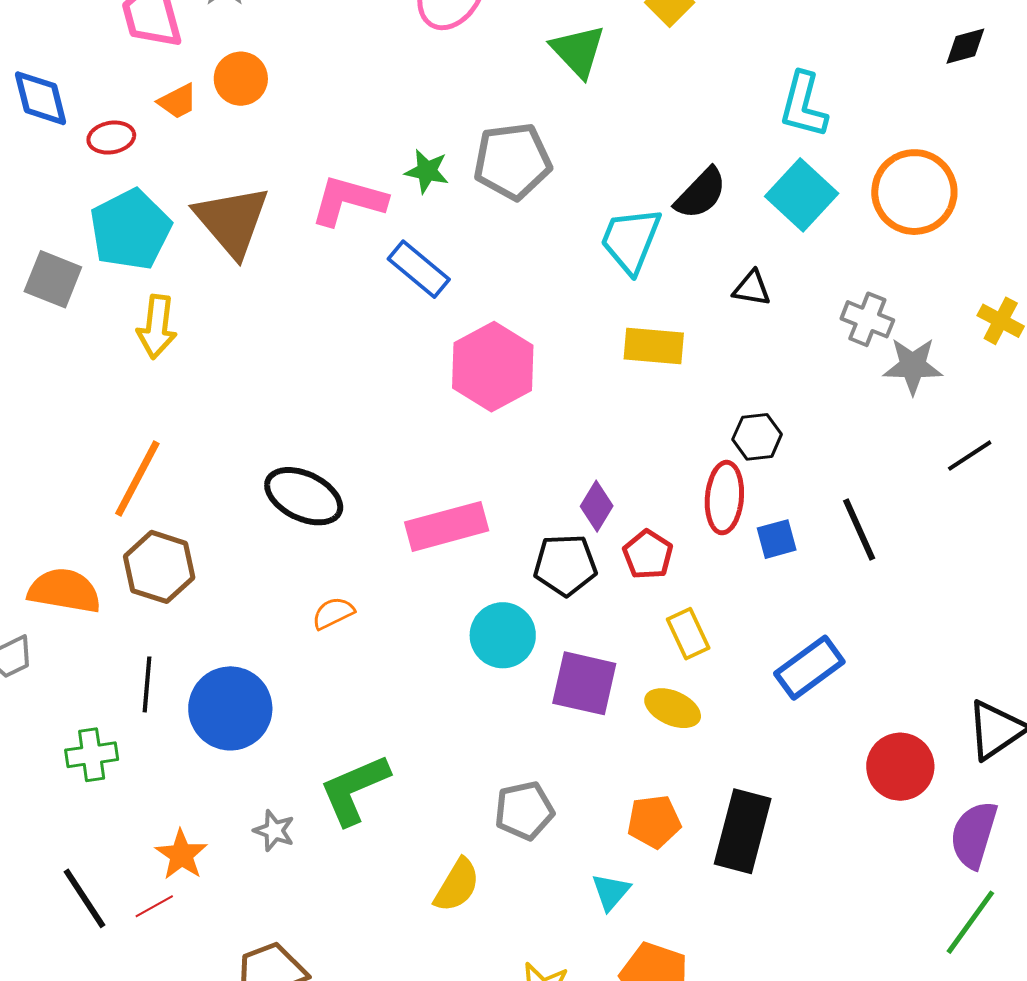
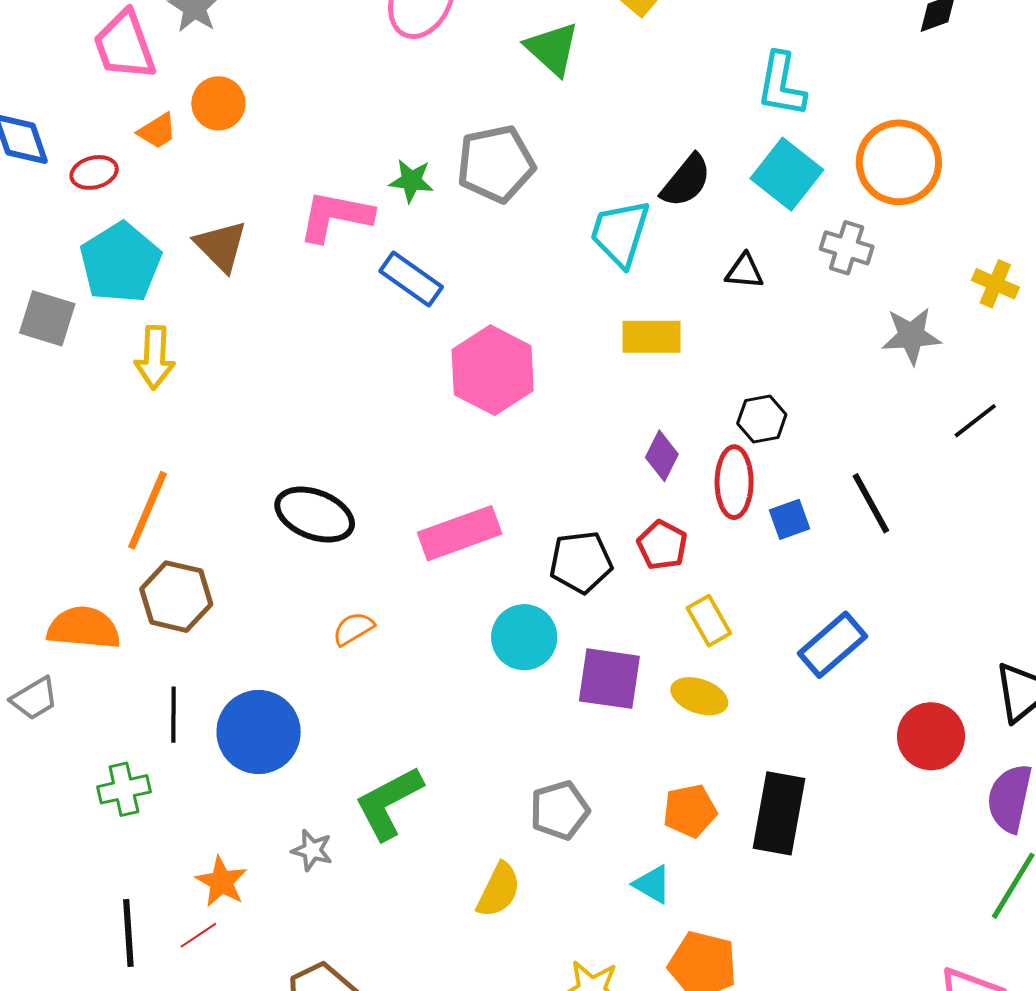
brown triangle: (232, 221) -> (221, 246), size x0.7
gray cross: (867, 319) -> (847, 248), moved
purple diamond: (597, 506) -> (662, 456), moved
cyan triangle: (611, 892) -> (652, 884), turned -36
black line: (85, 898) -> (128, 933), turned 34

